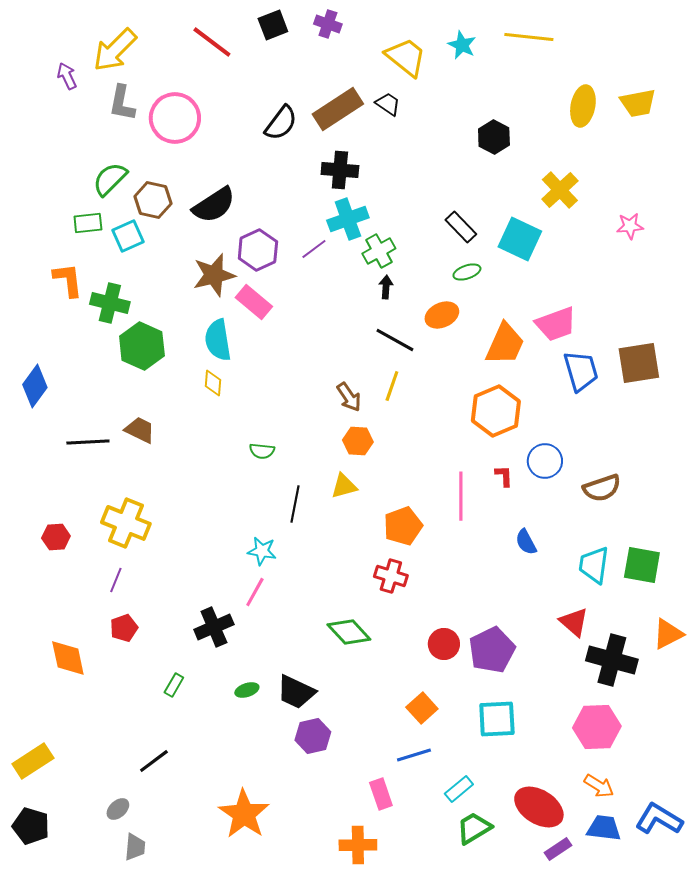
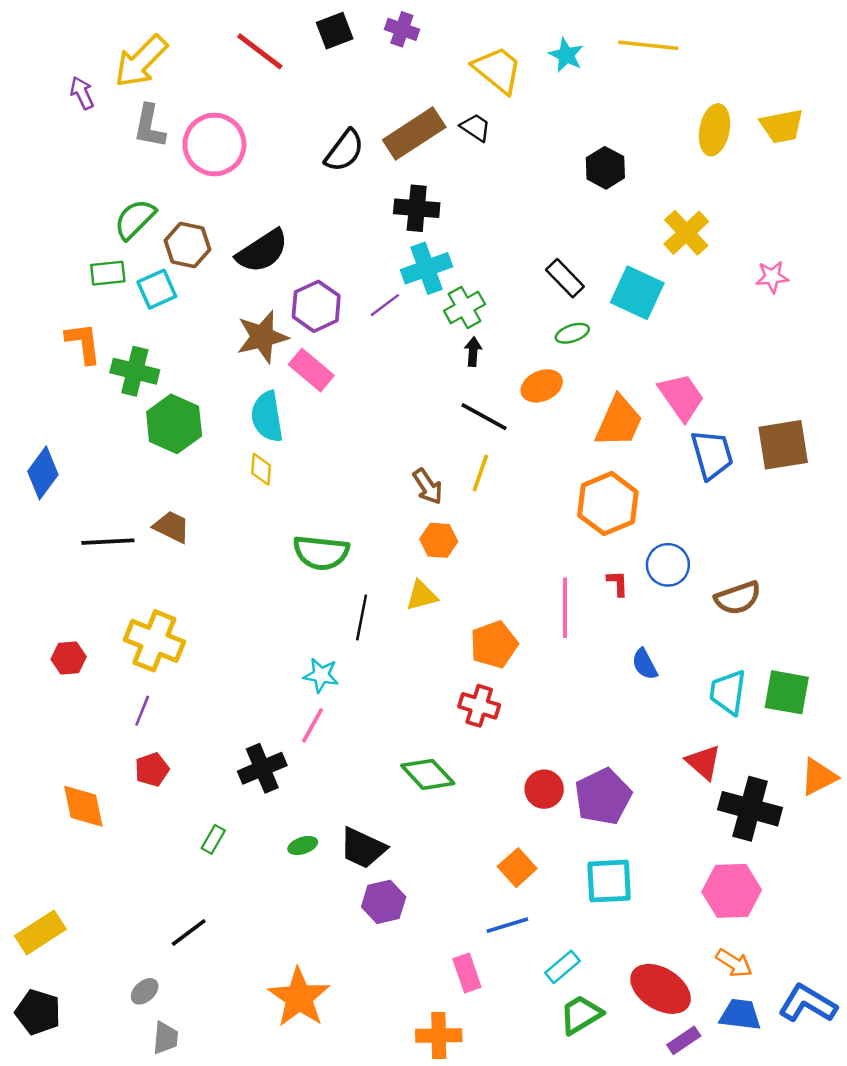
pink trapezoid: (556, 324) -> (681, 397), turned -105
green semicircle: (262, 451) -> (321, 553), size x1.8

